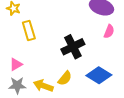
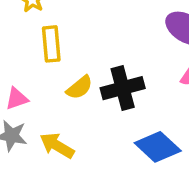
yellow semicircle: (65, 78) -> (79, 87), moved

